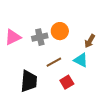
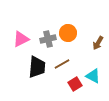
cyan triangle: (81, 60) -> (93, 76), moved
black trapezoid: (29, 81) -> (37, 67), moved

